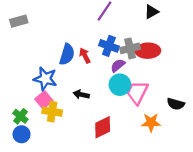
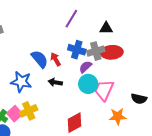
black triangle: (151, 12) -> (106, 28), moved, turned 32
blue semicircle: (67, 54) -> (40, 59), turned -54
black arrow: (81, 94) -> (55, 82), moved
pink square: (44, 100) -> (15, 114), moved
yellow cross: (52, 112) -> (29, 111), turned -30

